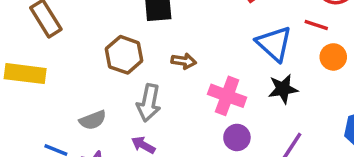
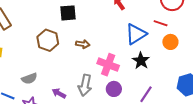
blue triangle: (274, 44) -> (136, 34), turned 45
black star: (283, 89) -> (141, 61), turned -30
gray arrow: (149, 103) -> (85, 85), moved

